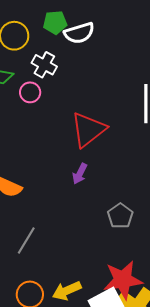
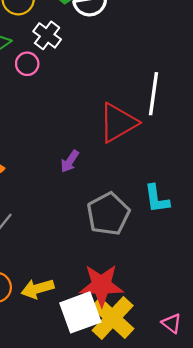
red triangle: (88, 130) -> (118, 123), moved
gray pentagon: (120, 216) -> (108, 214), size x1.5

